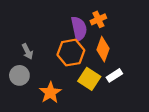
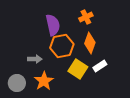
purple semicircle: (79, 29) -> (53, 25), moved
gray arrow: (27, 51) -> (35, 59), moved, turned -64
gray circle: (19, 75) -> (17, 83), moved

